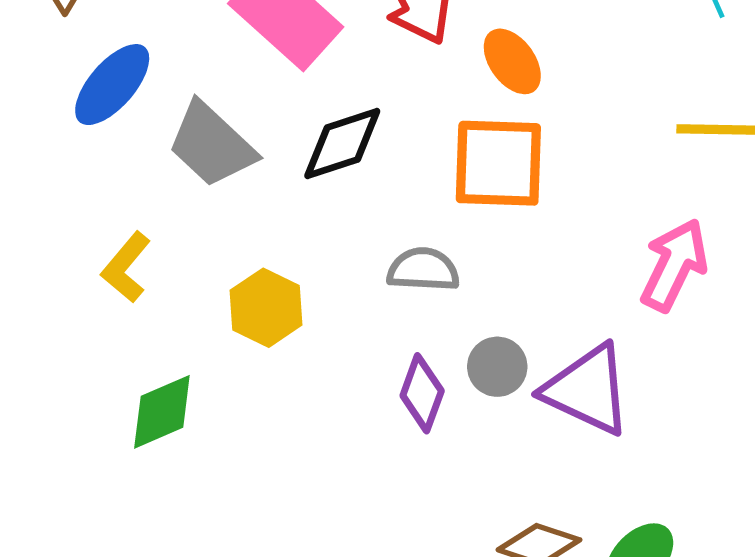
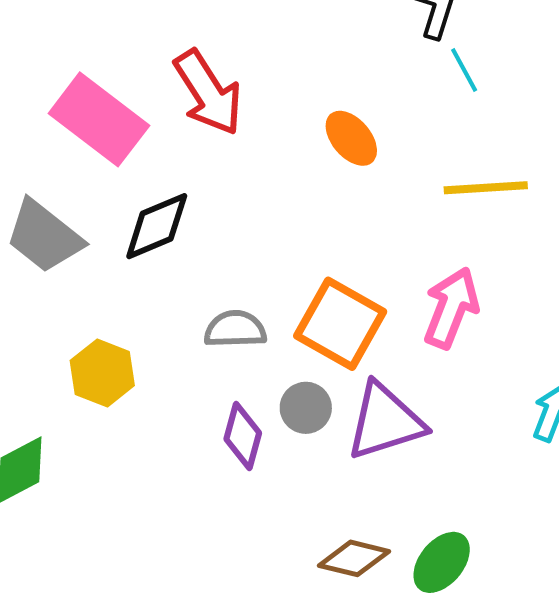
orange ellipse: (512, 61) -> (351, 138), moved
orange square: (498, 163) -> (340, 324), moved, turned 32
purple triangle: (587, 390) -> (385, 421), turned -38

